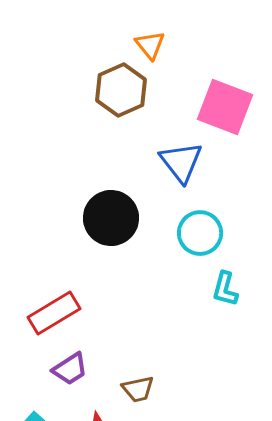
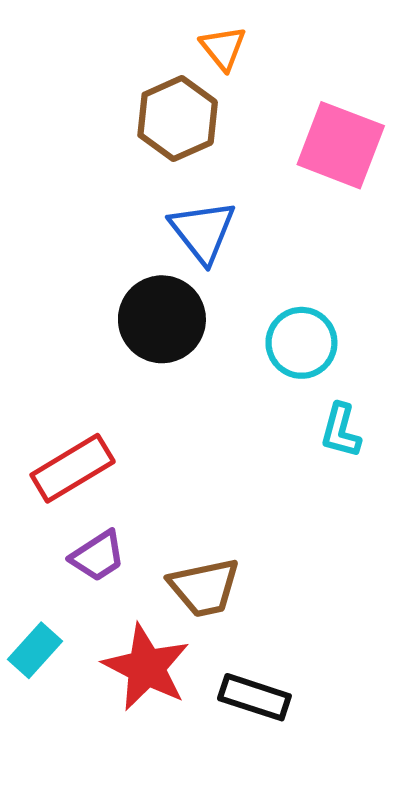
blue triangle: (181, 162) -> (203, 231), moved
brown trapezoid: (138, 389) -> (204, 587), size x1.4

